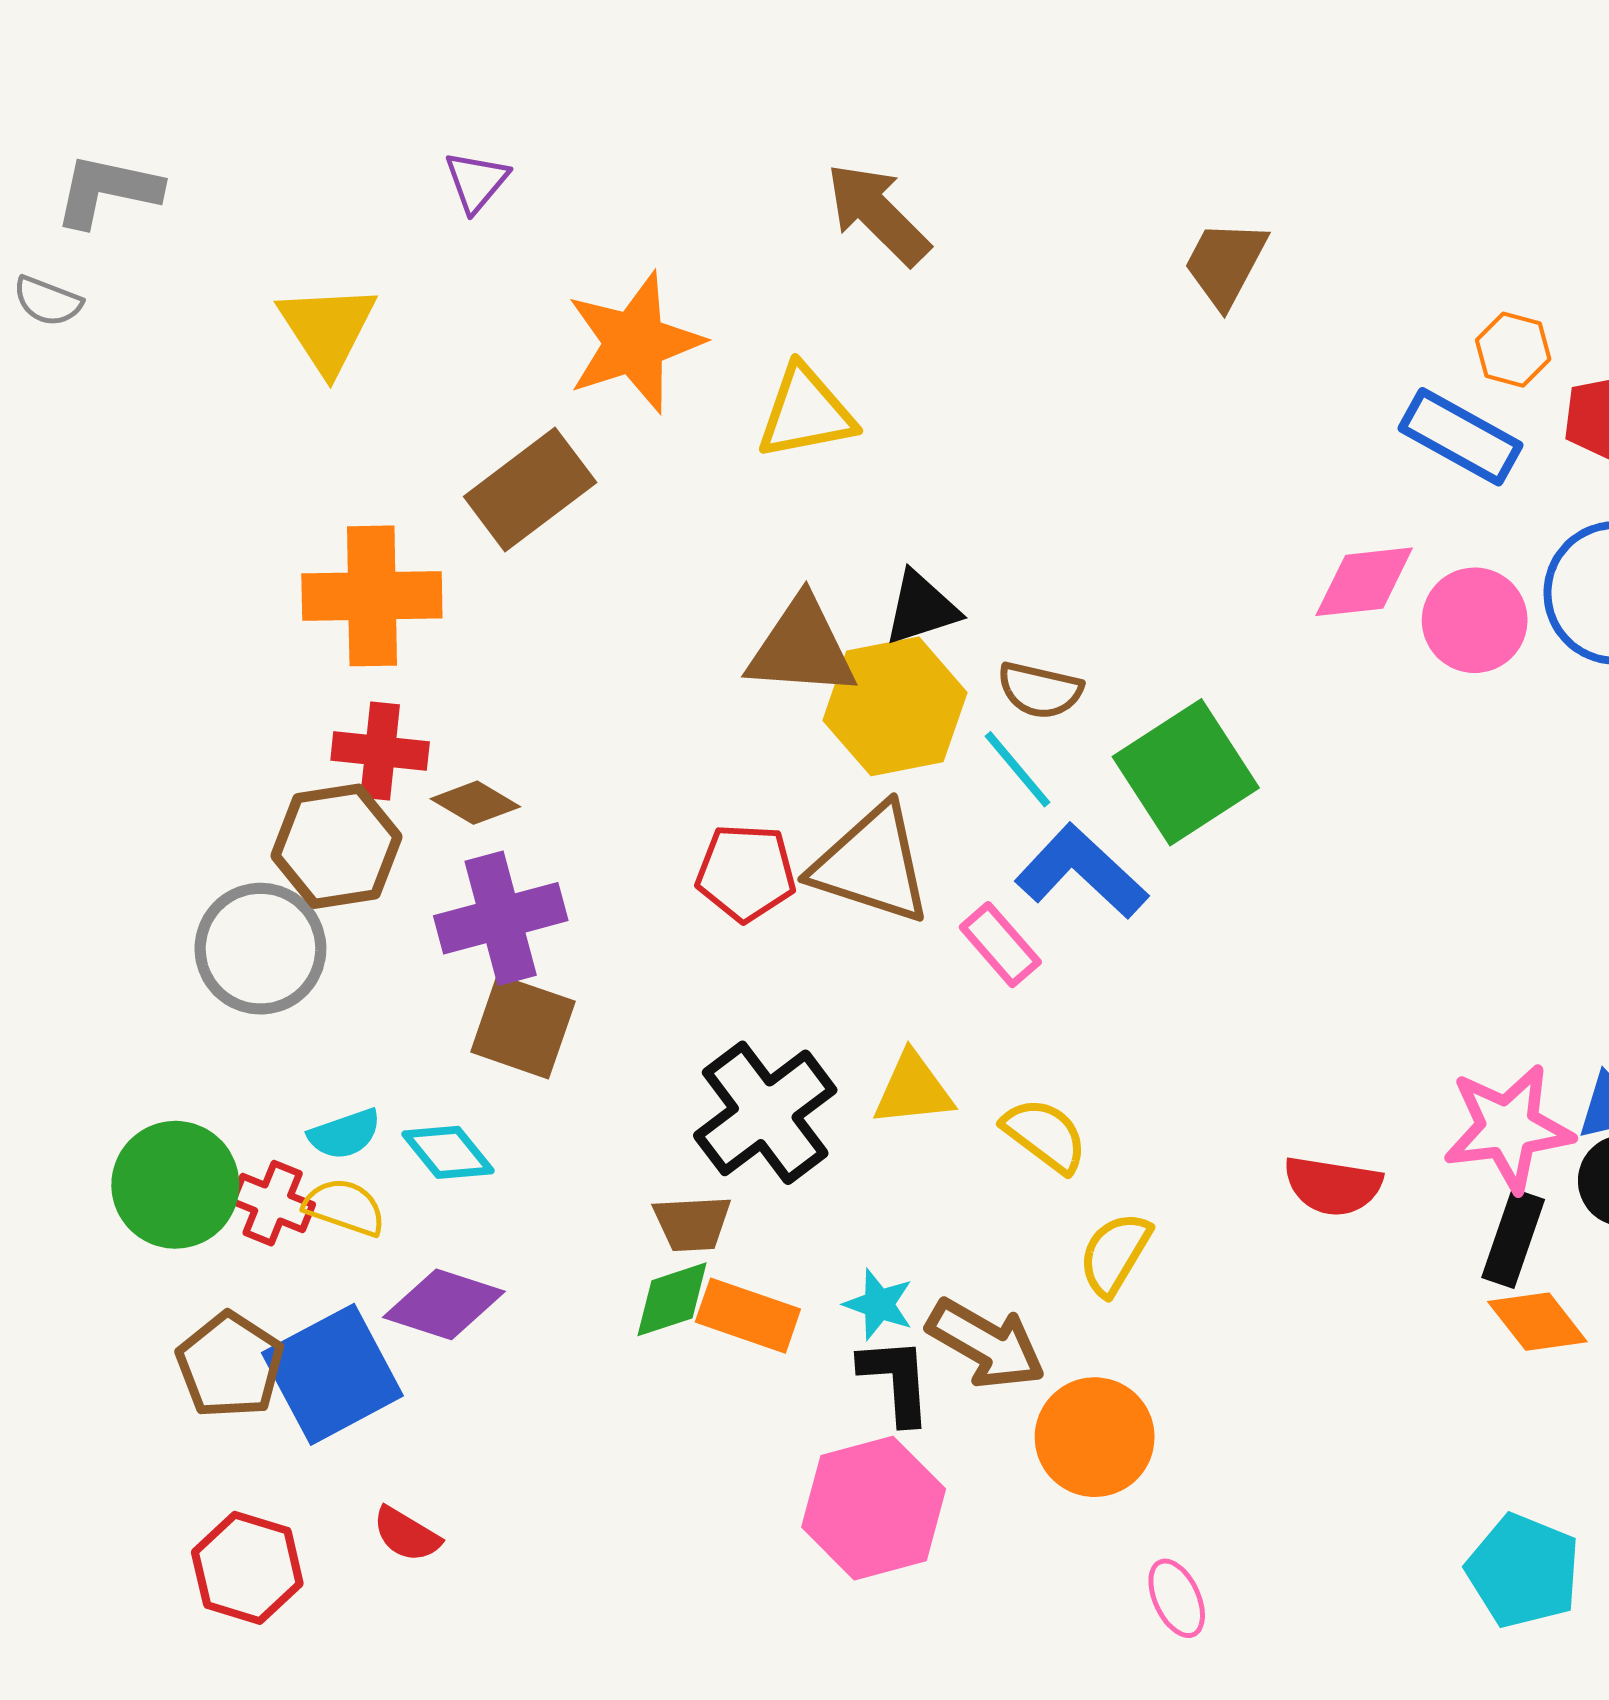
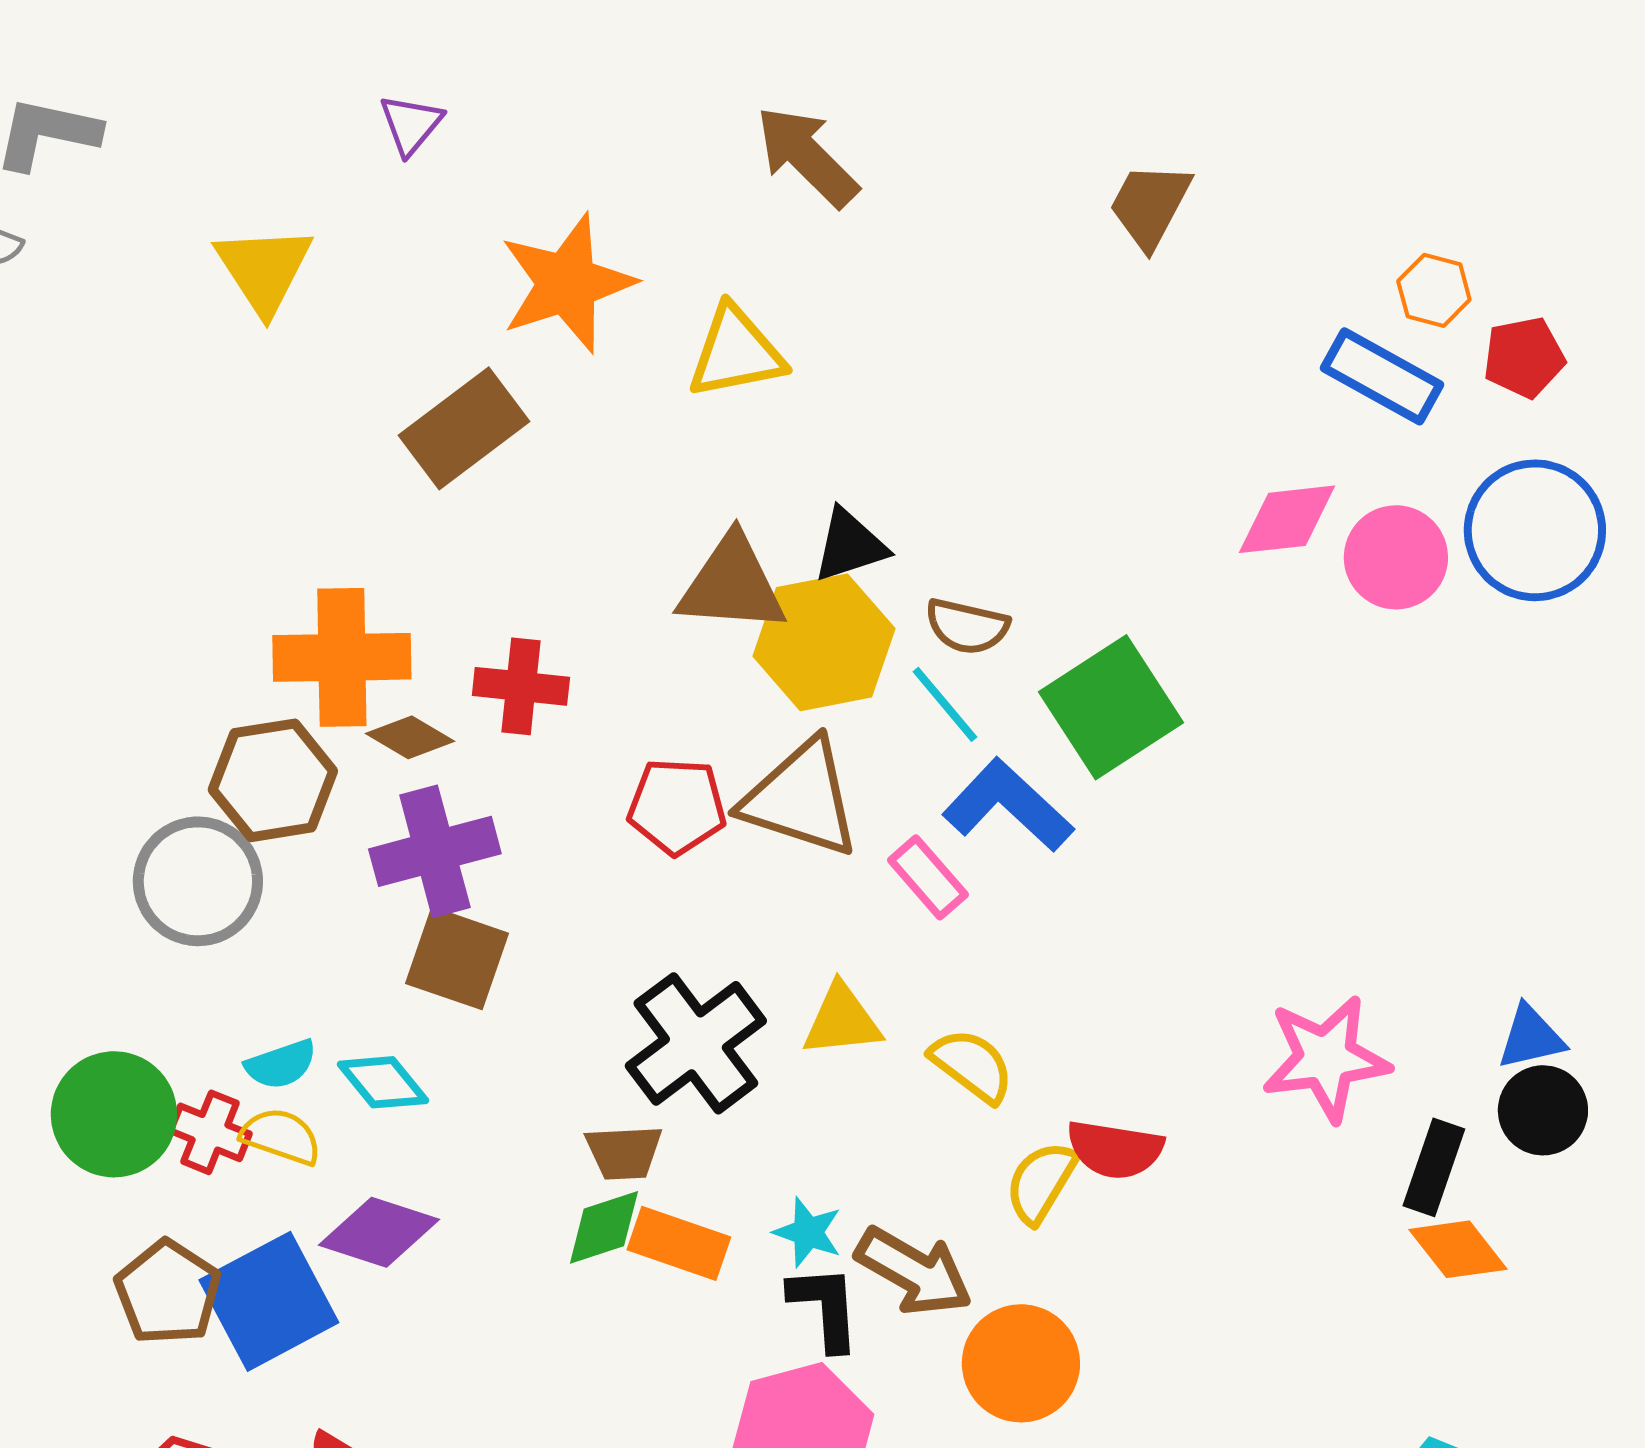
orange cross: (372, 596) -> (342, 657), moved
red cross: (380, 751) -> (521, 686), moved
pink star: (1508, 1128) -> (1326, 1058), moved
red semicircle: (1333, 1186) -> (1115, 1149), moved

